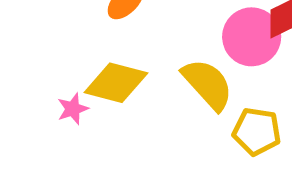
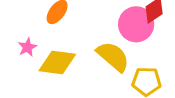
pink star: (73, 109) -> (27, 47), moved

